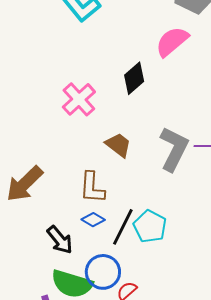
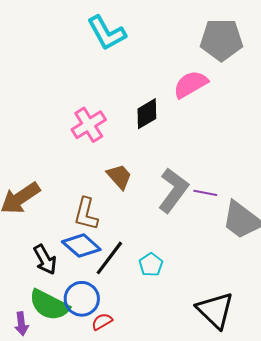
blue diamond: (93, 220) -> (81, 246), size x1.6
cyan pentagon: (150, 226) -> (151, 265), moved, size x0.7

